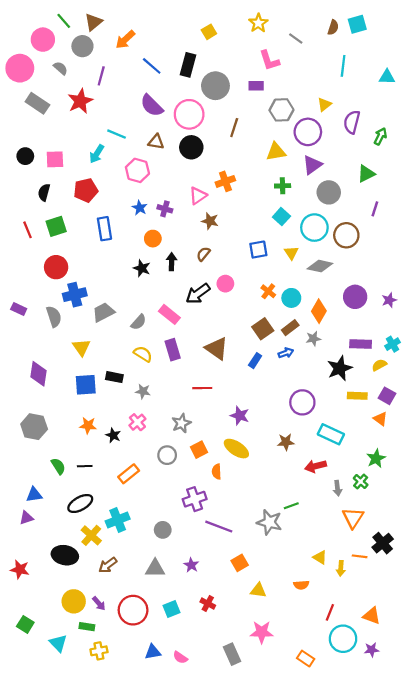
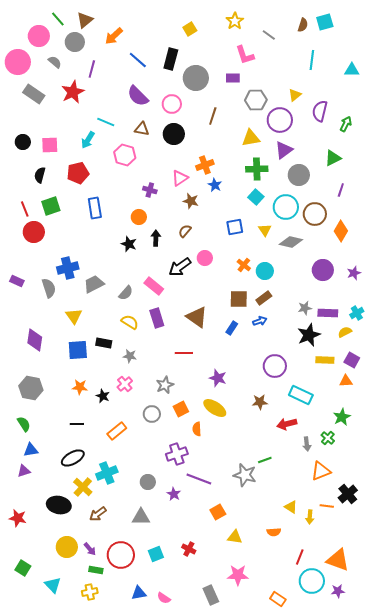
pink circle: (189, 114) -> (172, 104), size x0.7
green cross: (283, 186) -> (257, 169), size x1.5
blue star: (140, 208) -> (215, 185), moved
red circle: (56, 267) -> (34, 232), moved
orange diamond: (319, 311) -> (341, 231), moved
brown square: (263, 329) -> (239, 299), turned 36
gray star: (313, 339) -> (305, 308), moved
orange triangle: (380, 419) -> (346, 381), turned -40
green semicircle: (58, 466) -> (24, 424), moved
orange triangle: (353, 518) -> (321, 471), turned 35
purple star: (191, 565) -> (174, 494), moved
orange triangle: (372, 616) -> (338, 560), size x1.4
green rectangle: (87, 627) -> (96, 570), moved

